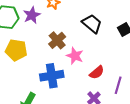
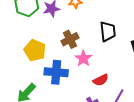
black trapezoid: (92, 24) -> (108, 31), turned 30
yellow pentagon: (16, 50) -> (35, 50), moved

